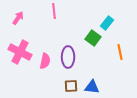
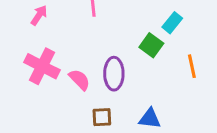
pink semicircle: (45, 61) -> (79, 80), turned -56
brown square: (71, 86) -> (102, 117), moved

